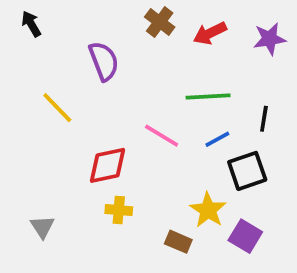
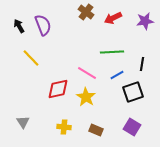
black arrow: (31, 24) -> (19, 26), moved
purple semicircle: (104, 61) -> (43, 25), moved
yellow cross: (119, 210) -> (64, 127), moved
yellow star: (208, 210) -> (86, 97), moved

